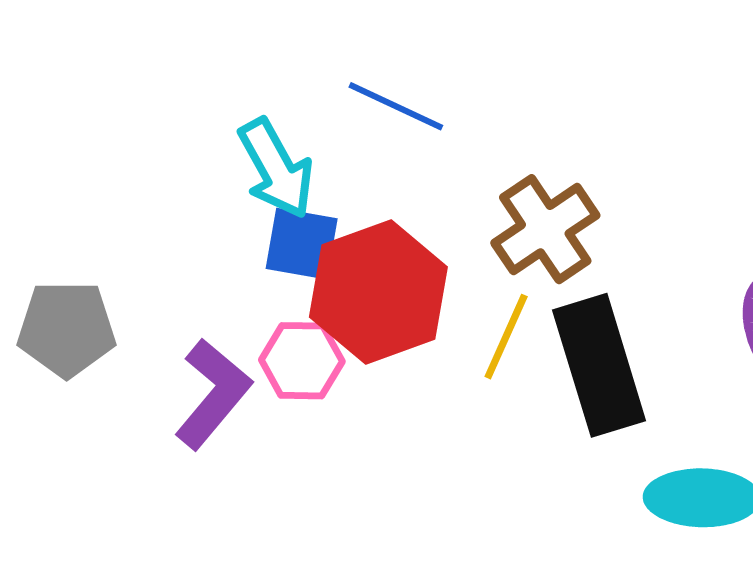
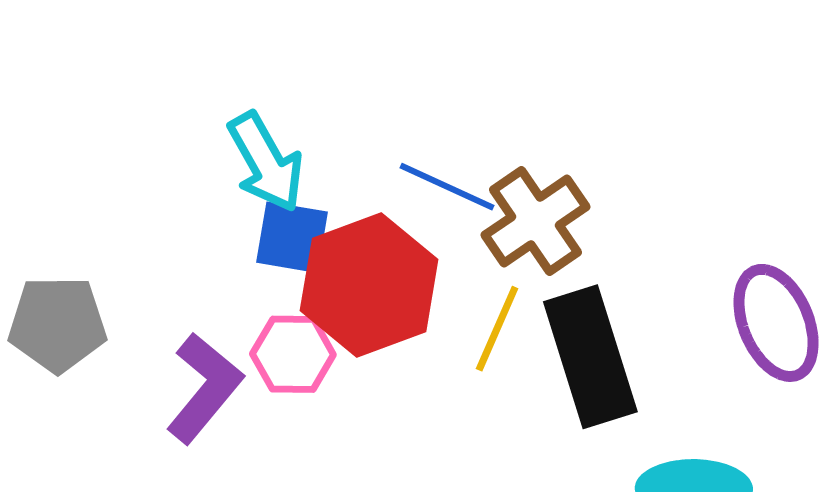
blue line: (396, 106) -> (447, 187), moved

